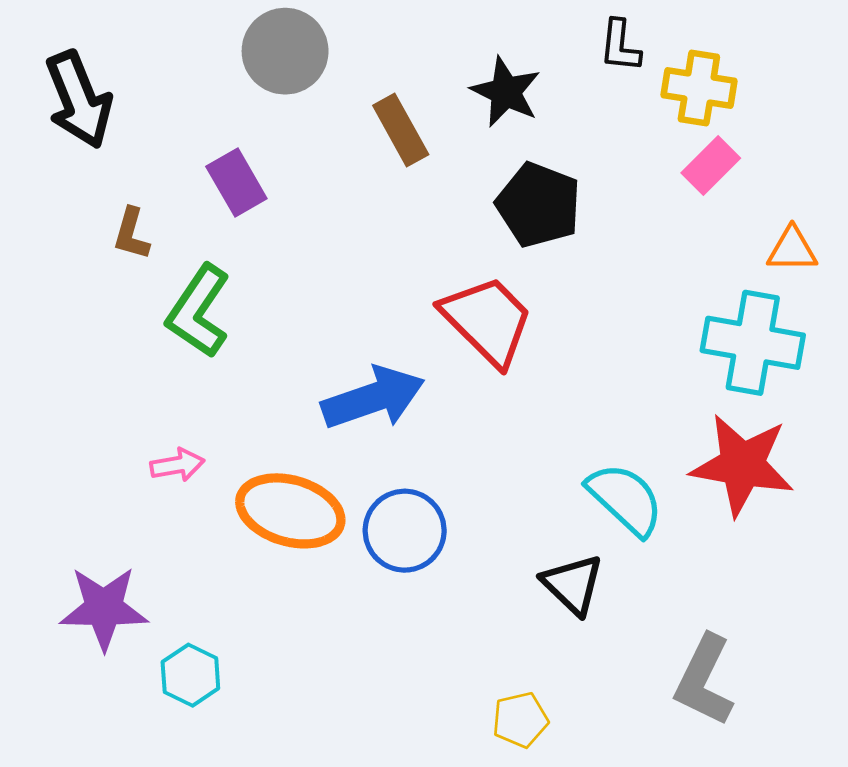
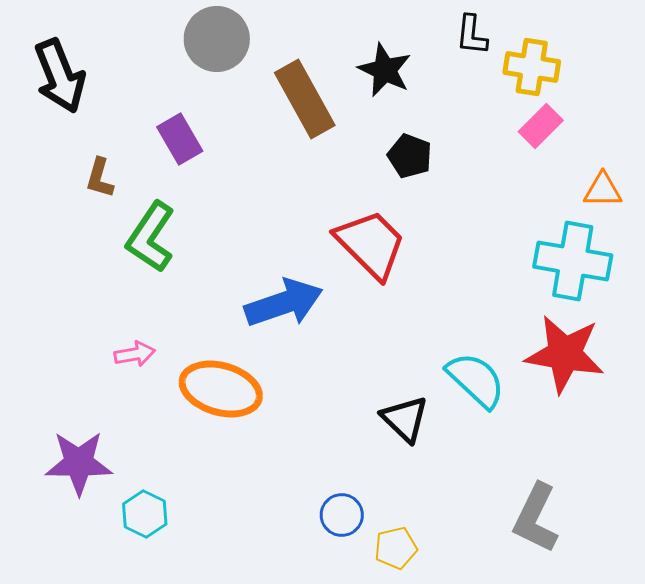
brown rectangle: (401, 130) -> (305, 99), size x1.4
black pentagon: (539, 205) -> (410, 156), size x0.7
blue circle: (405, 531) -> (342, 515), moved, size x0.7
black triangle: (573, 584) -> (405, 419), moved

